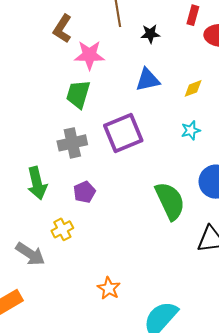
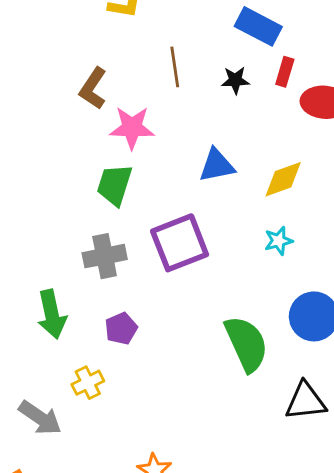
black star: (150, 34) -> (235, 80), moved
yellow diamond: (193, 88) -> (283, 179), size x1.4

